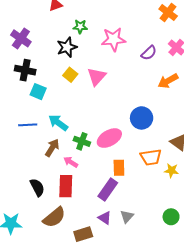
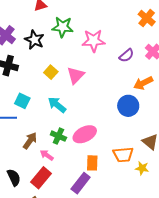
green star: (80, 27) -> (63, 27), size x1.5
black star: (67, 47) -> (34, 40), moved, turned -30
cyan square: (38, 92) -> (22, 101), moved
blue circle: (142, 118) -> (128, 106), moved
cyan arrow: (58, 123) -> (57, 105), moved
red rectangle: (66, 186) -> (41, 178), turned 35

